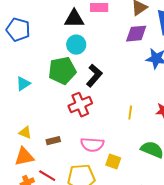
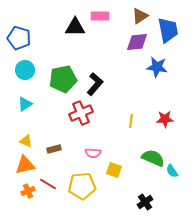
cyan circle: (76, 45) -> (25, 70), moved
cyan triangle: (23, 84) -> (25, 104), moved
pink semicircle: (92, 145) -> (93, 153), size x0.7

